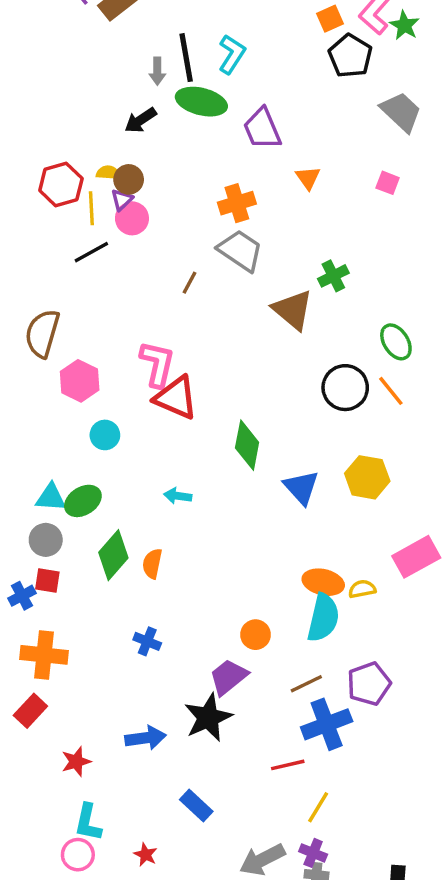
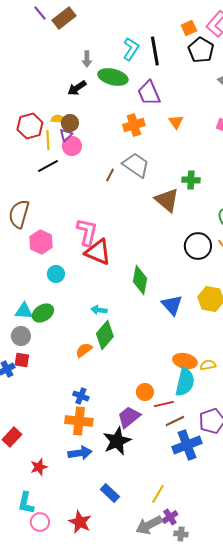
black line: (186, 58) -> (155, 51), moved
orange cross: (237, 203) -> (134, 125), moved
green cross: (333, 276) -> (191, 180), turned 30
brown line: (190, 283) -> (110, 175), moved
green diamond: (113, 555) -> (105, 335), moved
orange semicircle: (152, 564) -> (84, 350), turned 42
orange cross: (44, 655) -> (79, 421), moved
red line: (288, 765) -> (164, 404), moved
yellow line: (318, 807) -> (158, 494), moved
cyan L-shape: (88, 822) -> (26, 503), moved
purple cross: (313, 853) -> (170, 517), moved, turned 35
red star: (146, 855) -> (80, 522), size x1.6

